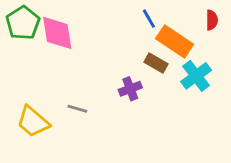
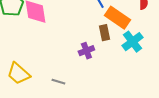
brown rectangle: (156, 63) -> (104, 33), turned 49
gray line: (77, 109) -> (58, 82), moved

